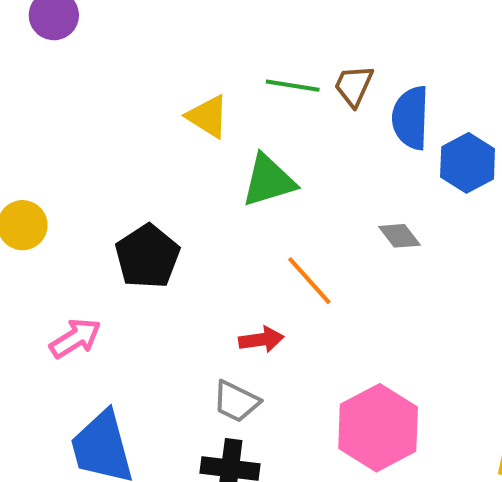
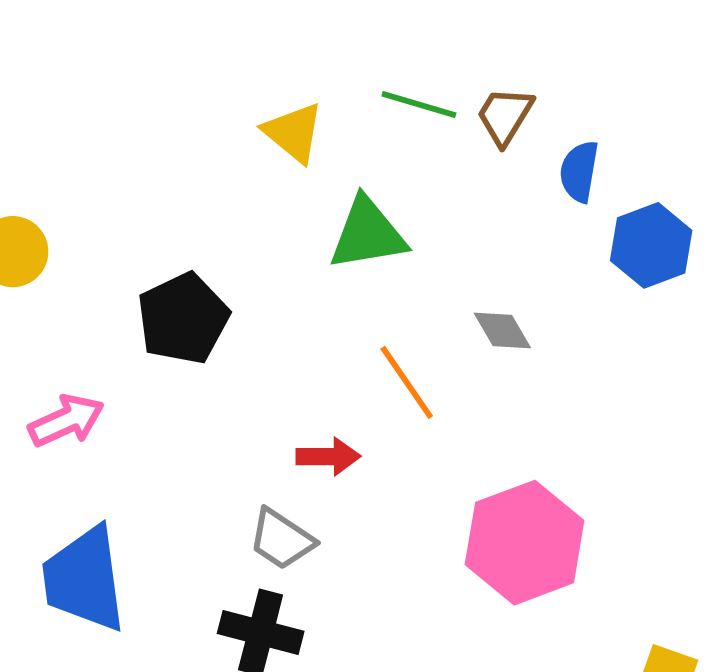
blue semicircle: (411, 118) -> (579, 171), size x0.7
gray diamond: (399, 236) -> (502, 330), moved
pink hexagon: (378, 428) -> (525, 543), moved

